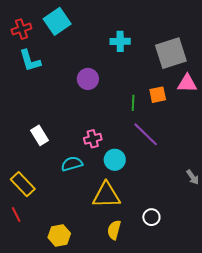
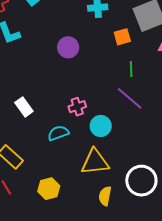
orange square: (158, 95) -> (122, 37), moved
green line: (133, 103) -> (131, 69), moved
white circle: (151, 217) -> (141, 181), size x1.8
yellow hexagon: (59, 235) -> (49, 189), moved

